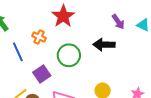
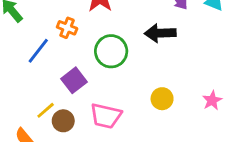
blue line: (18, 52) -> (38, 51), turned 66

